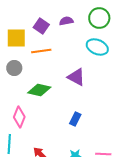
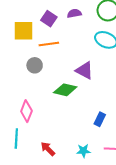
gray circle: (14, 68) -> (35, 65), moved
green diamond: (39, 90) -> (65, 90), moved
blue rectangle: (75, 119) -> (100, 119), moved

